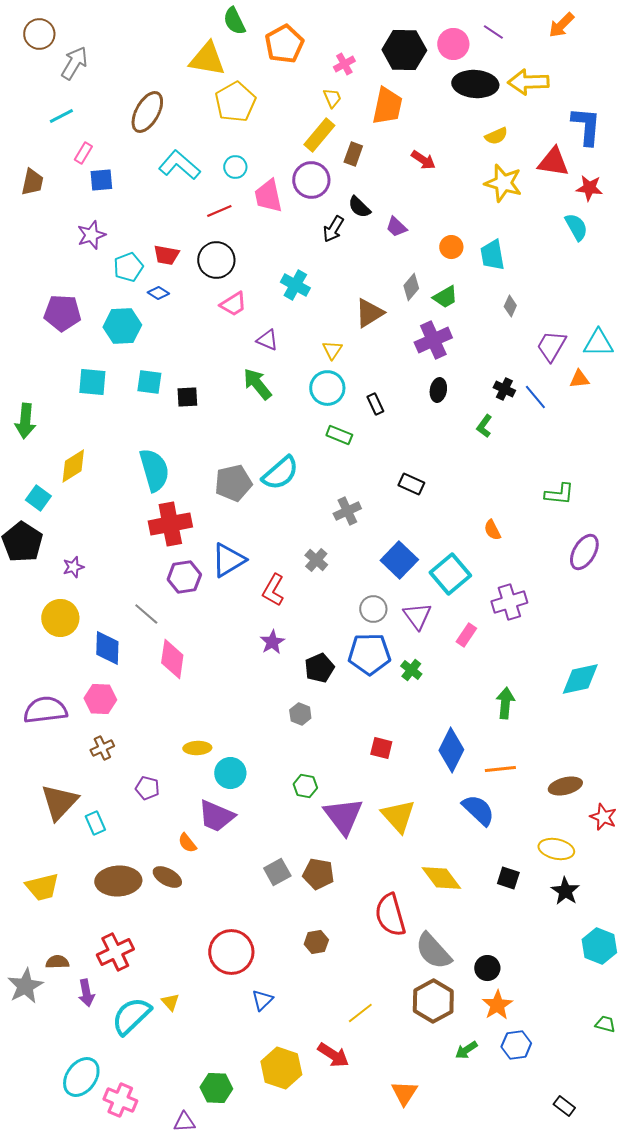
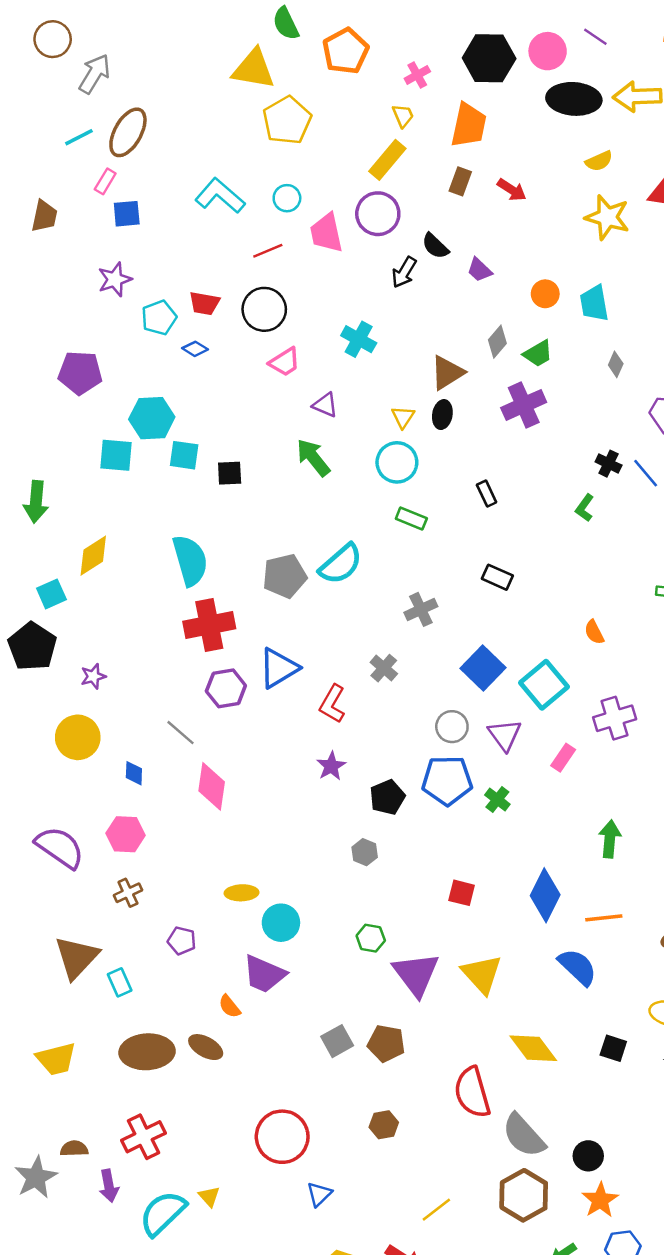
brown ellipse: (147, 112) -> (128, 132), moved
brown rectangle: (353, 154) -> (460, 181), moved
cyan hexagon: (122, 326) -> (152, 418), moved
black ellipse: (438, 390) -> (442, 415), moved
black rectangle: (375, 404) -> (487, 493), moved
cyan square: (38, 498) -> (51, 594), turned 30
blue diamond: (107, 648) -> (134, 773), size x0.6
purple semicircle: (45, 710) -> (60, 847), turned 42

